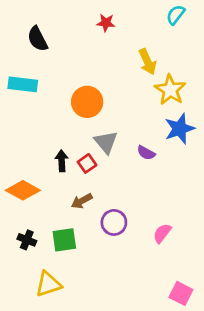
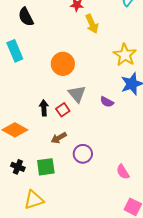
yellow arrow: (147, 62) -> (92, 24), moved
cyan rectangle: (23, 84) -> (15, 51), turned 60
pink semicircle: (162, 233) -> (123, 172), moved, turned -70

